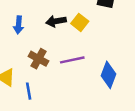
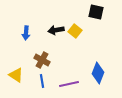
purple line: (72, 60) -> (69, 84), moved
blue line: (29, 91) -> (42, 81), moved

